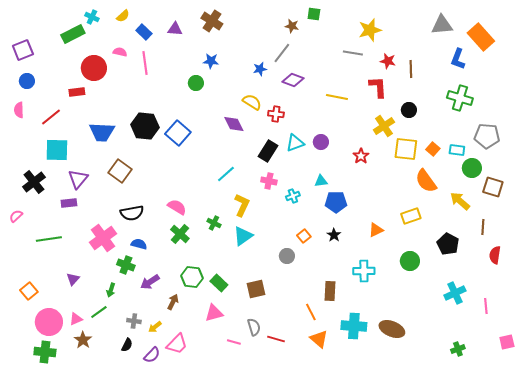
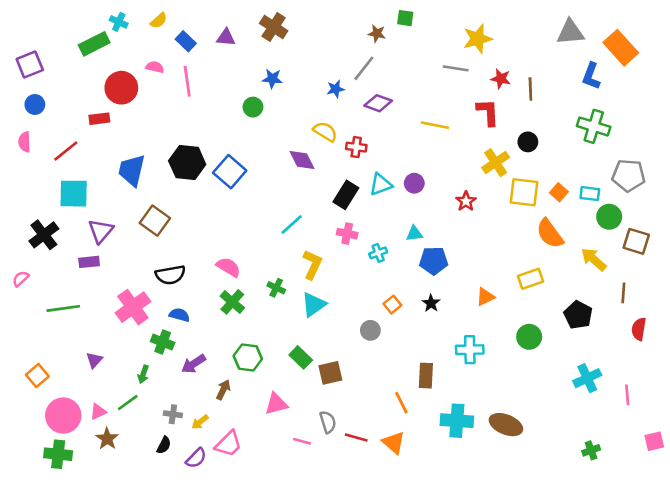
blue trapezoid: (102, 132) -> (132, 170), turned 100
green rectangle: (219, 283) -> (301, 357), moved
orange triangle: (319, 339) -> (394, 443), moved

